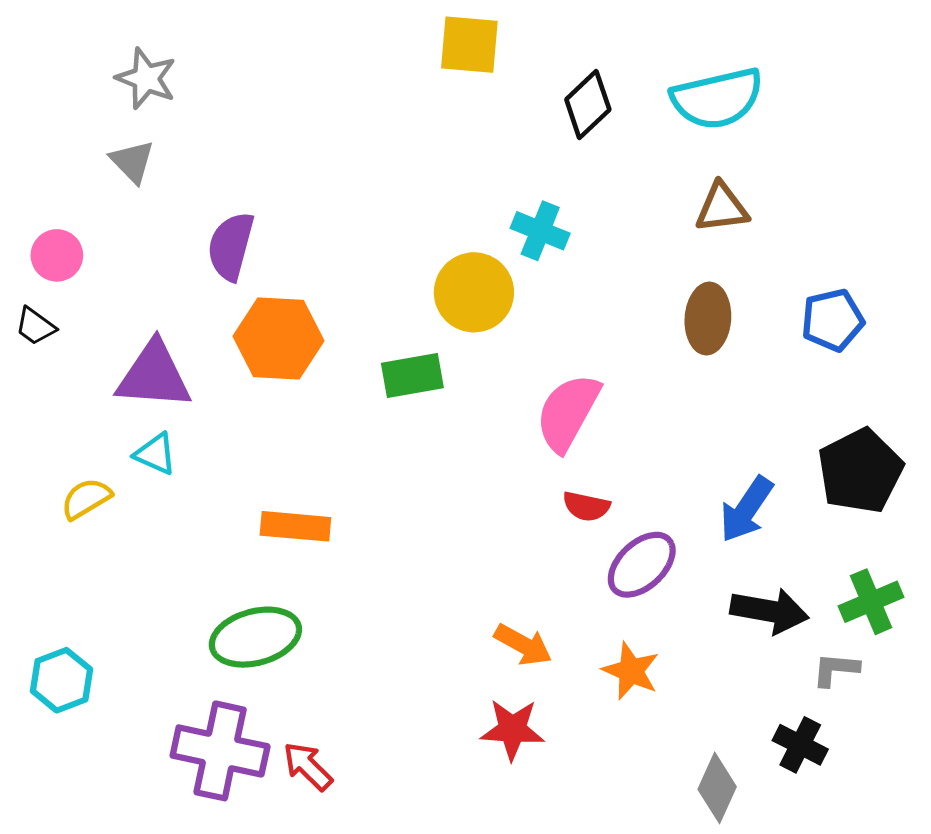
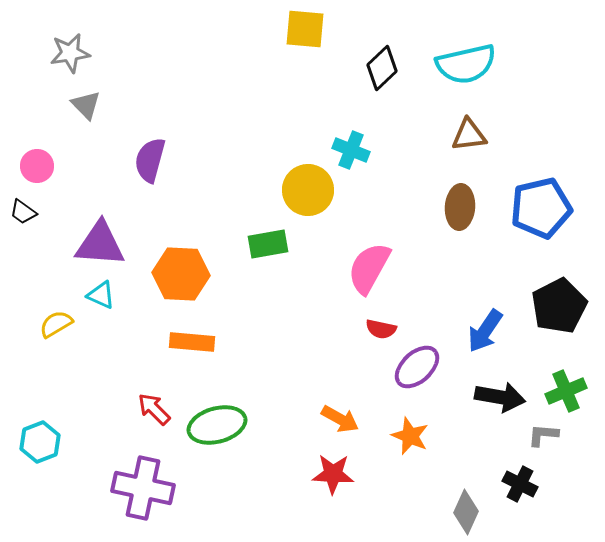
gray star: (146, 78) -> (70, 53), moved, turned -30
blue pentagon: (833, 320) -> (541, 208), size x1.5
orange hexagon: (279, 339) -> (181, 274), moved
green ellipse: (255, 637) -> (217, 425), moved
red arrow: (308, 766) -> (154, 409), moved

